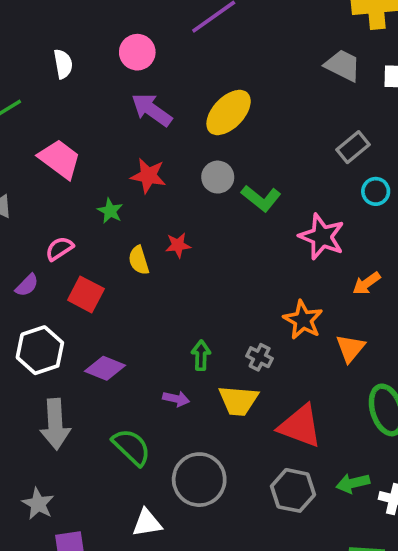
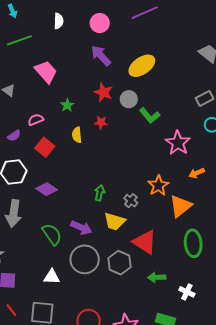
red star: (148, 176) -> (103, 92), moved
red star: (178, 245) -> (101, 122), moved
orange triangle: (350, 348) -> (181, 206), size x1.4
purple arrow: (176, 399) -> (81, 228), moved, size x1.5
green arrow: (353, 483) -> (157, 277), moved
gray hexagon: (293, 490) -> (119, 263), moved

